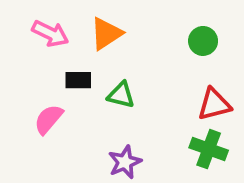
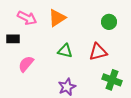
black rectangle: (78, 80) -> (13, 39), moved
red triangle: (214, 104) -> (98, 52), moved

